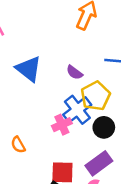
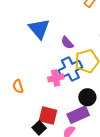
purple semicircle: (74, 72) -> (67, 43), moved
black circle: (104, 127) -> (87, 97), moved

